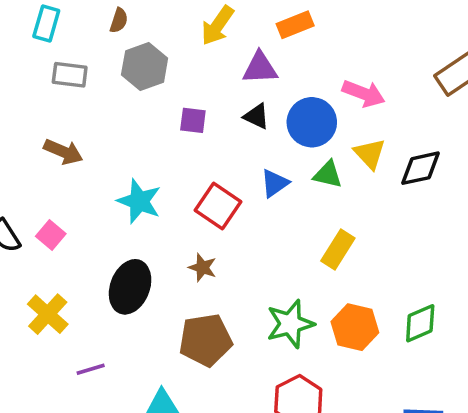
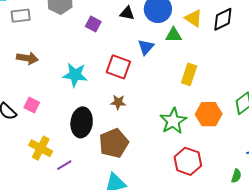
purple square: (193, 120) -> (93, 24), turned 35
brown pentagon: (206, 340) -> (114, 143), moved
purple line: (91, 369) -> (64, 165), moved

